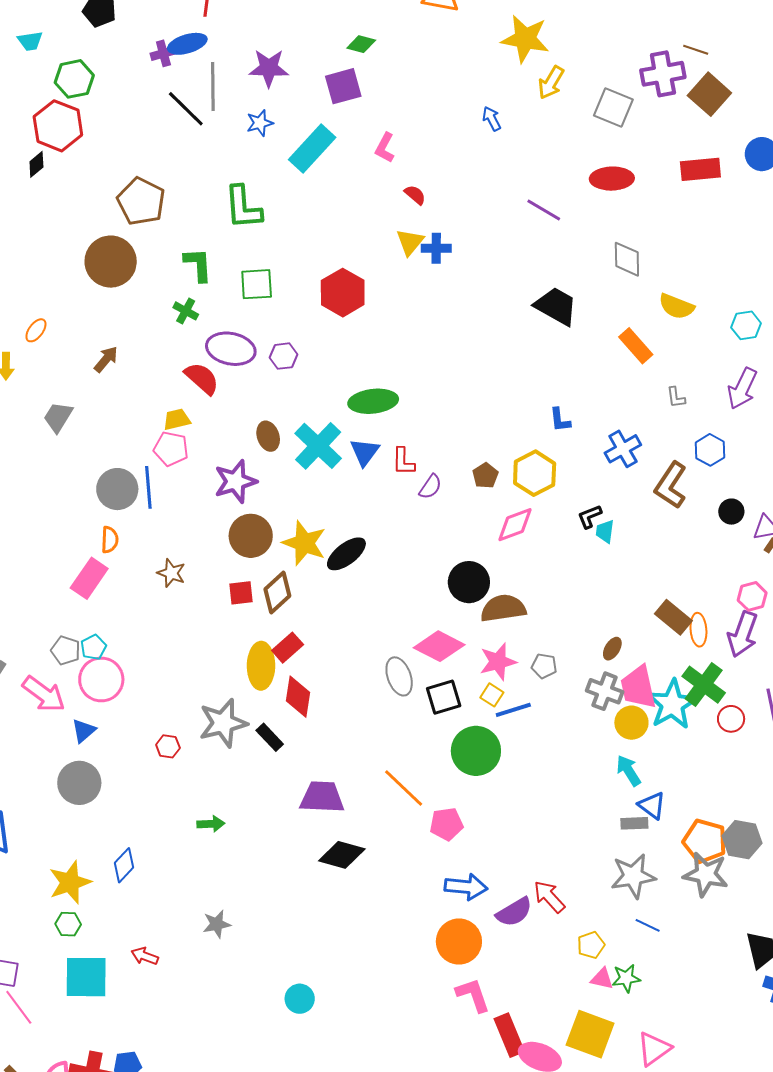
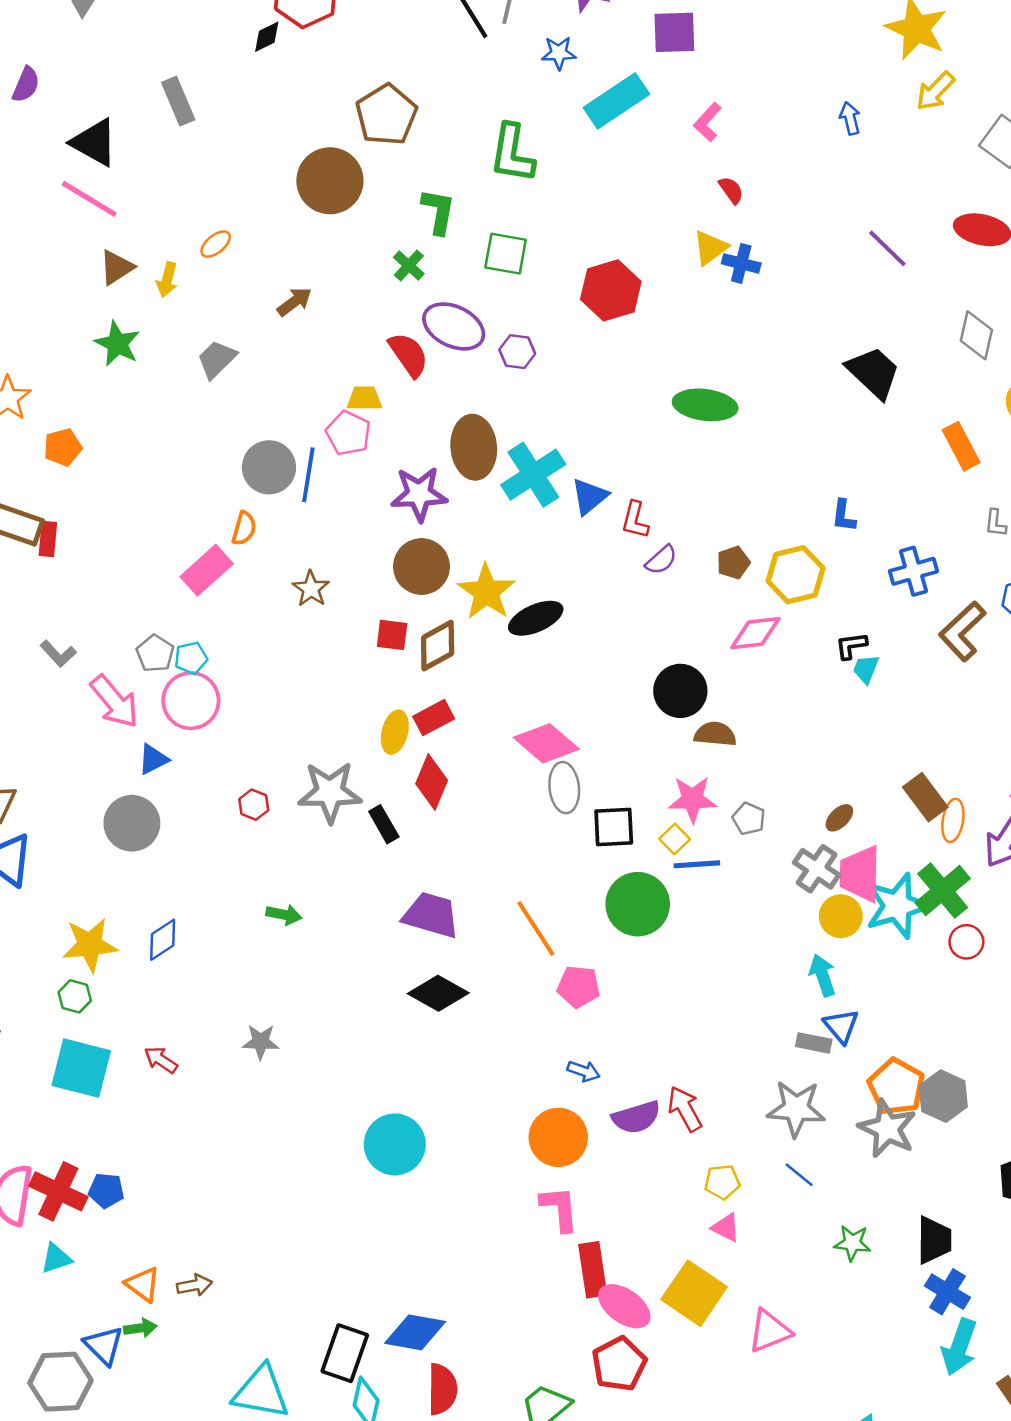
green ellipse: (373, 401) -> (705, 405), moved
brown ellipse: (268, 436) -> (474, 447), size x1.6
brown semicircle: (503, 608) -> (715, 734), size x0.7
pink diamond: (439, 646) -> (546, 743), moved
yellow ellipse: (261, 666) -> (395, 732), size x0.7
blue arrow: (466, 887) -> (584, 1071), size x0.6
green star: (626, 978) -> (852, 1243), moved
cyan circle: (300, 999) -> (395, 1144), moved, size x1.6

